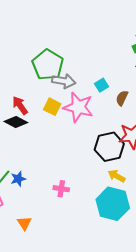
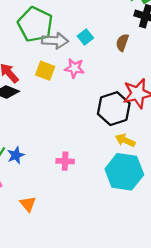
cyan square: (102, 85) -> (85, 37), moved
brown semicircle: (122, 98) -> (122, 43), moved
pink star: (78, 107) -> (74, 68), size x0.6

